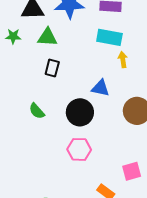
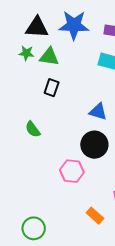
green star: (13, 36) -> (26, 53), moved
black circle: (80, 112) -> (94, 145), moved

